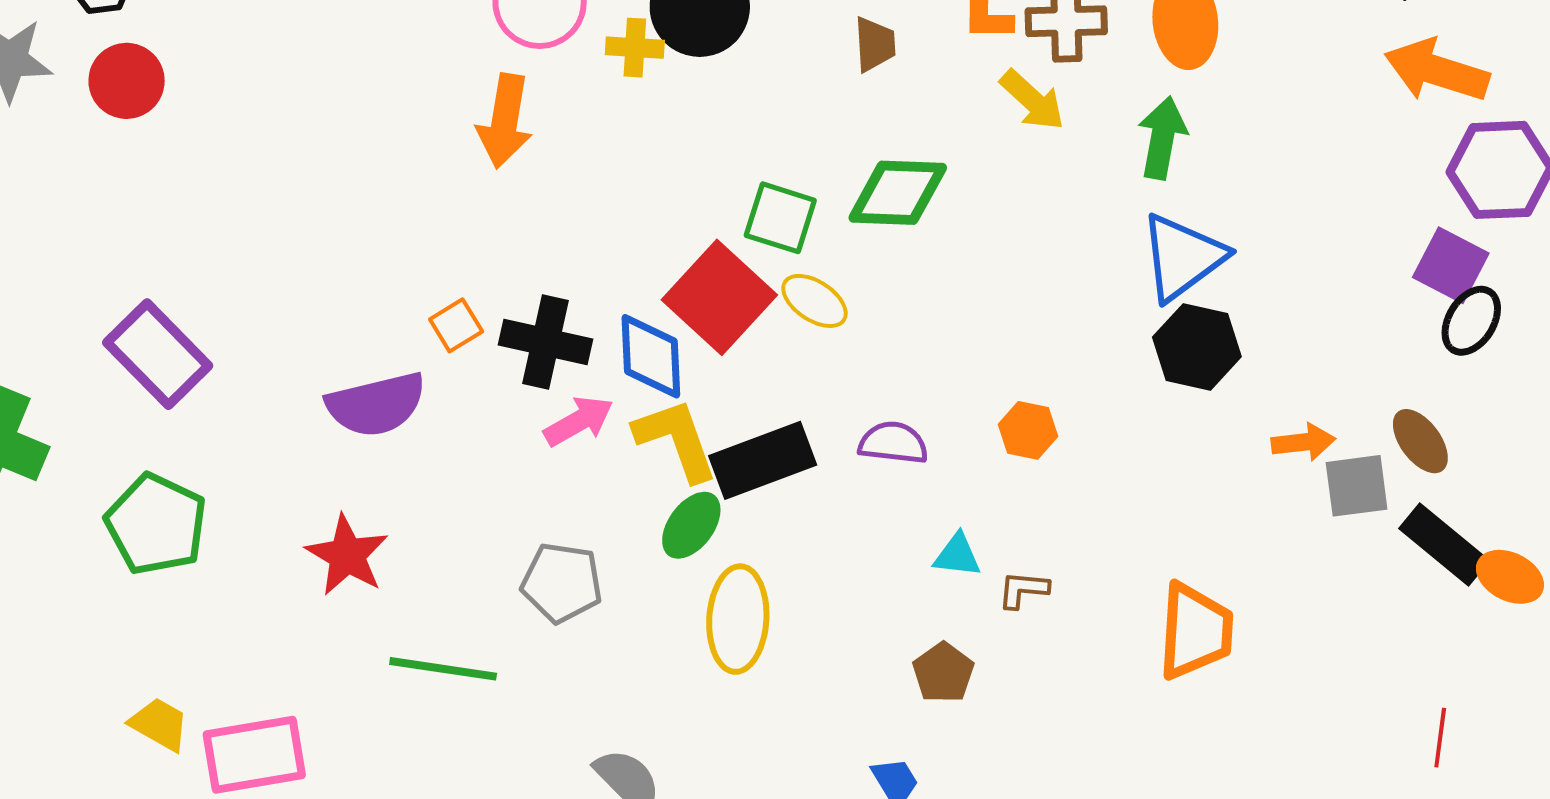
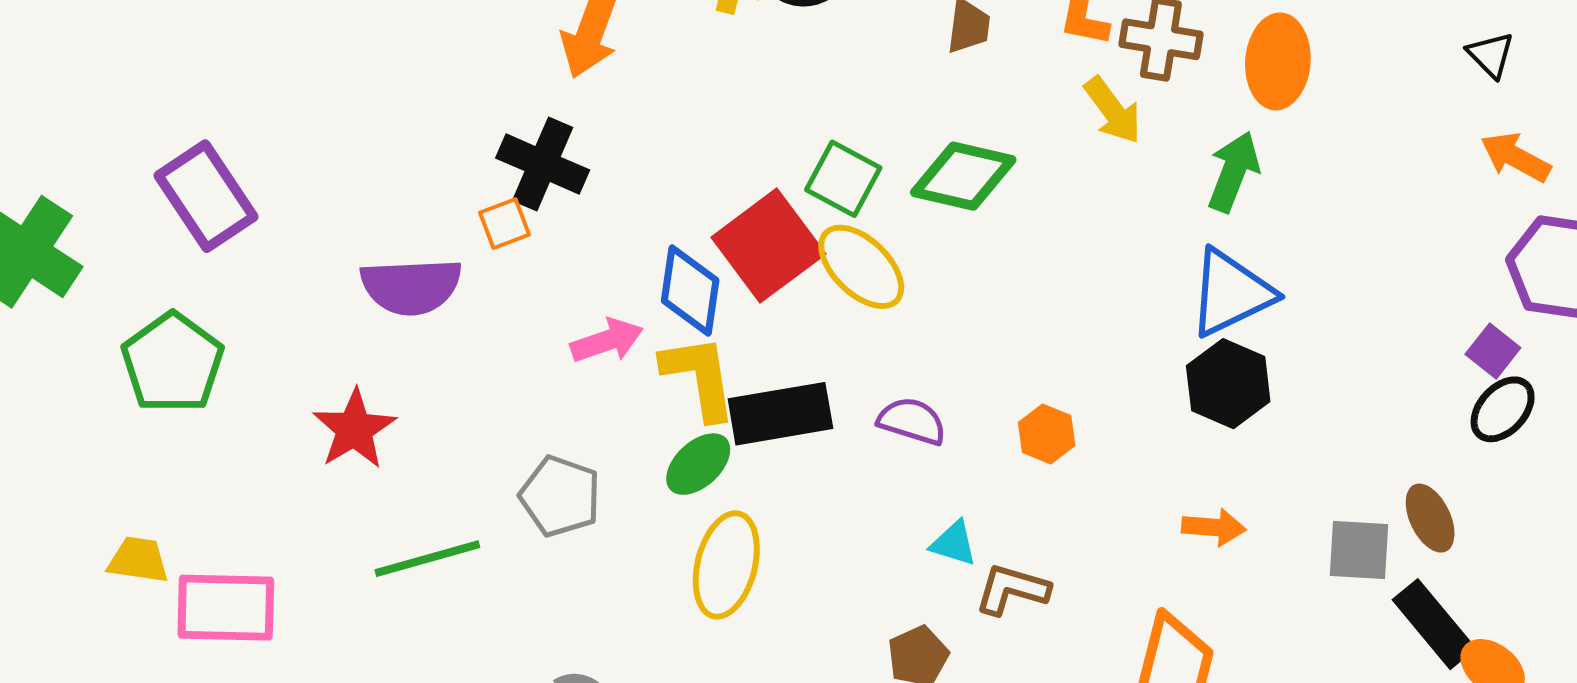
orange arrow: (1437, 71) -> (1516, 157), size x0.7
purple square: (1451, 265) -> (1493, 351), size x0.7
yellow ellipse: (815, 301) -> (861, 267), size x1.4
black cross: (545, 342) -> (543, 164), moved
orange arrow: (1303, 442) -> (1214, 527), moved
brown L-shape: (1023, 590) -> (1012, 589), size x1.4
green line: (443, 669) -> (427, 559), turned -35
yellow trapezoid: (159, 724) -> (138, 560), turned -32

